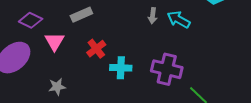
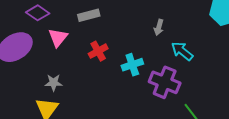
cyan arrow: (179, 19) -> (182, 51), moved
cyan cross: (121, 68) -> (132, 65), moved, turned -30

